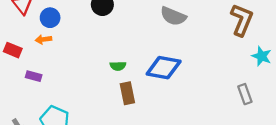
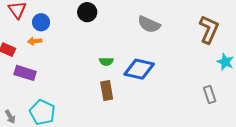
green semicircle: (118, 66) -> (106, 62), moved
purple rectangle: (34, 76) -> (25, 73), size x1.5

